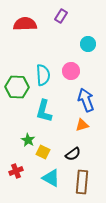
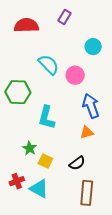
cyan semicircle: (43, 75) -> (49, 65), moved, turned -40
cyan triangle: (51, 178) -> (39, 189), moved

